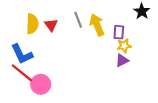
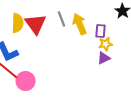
red triangle: (51, 25) -> (36, 24), size x1.6

